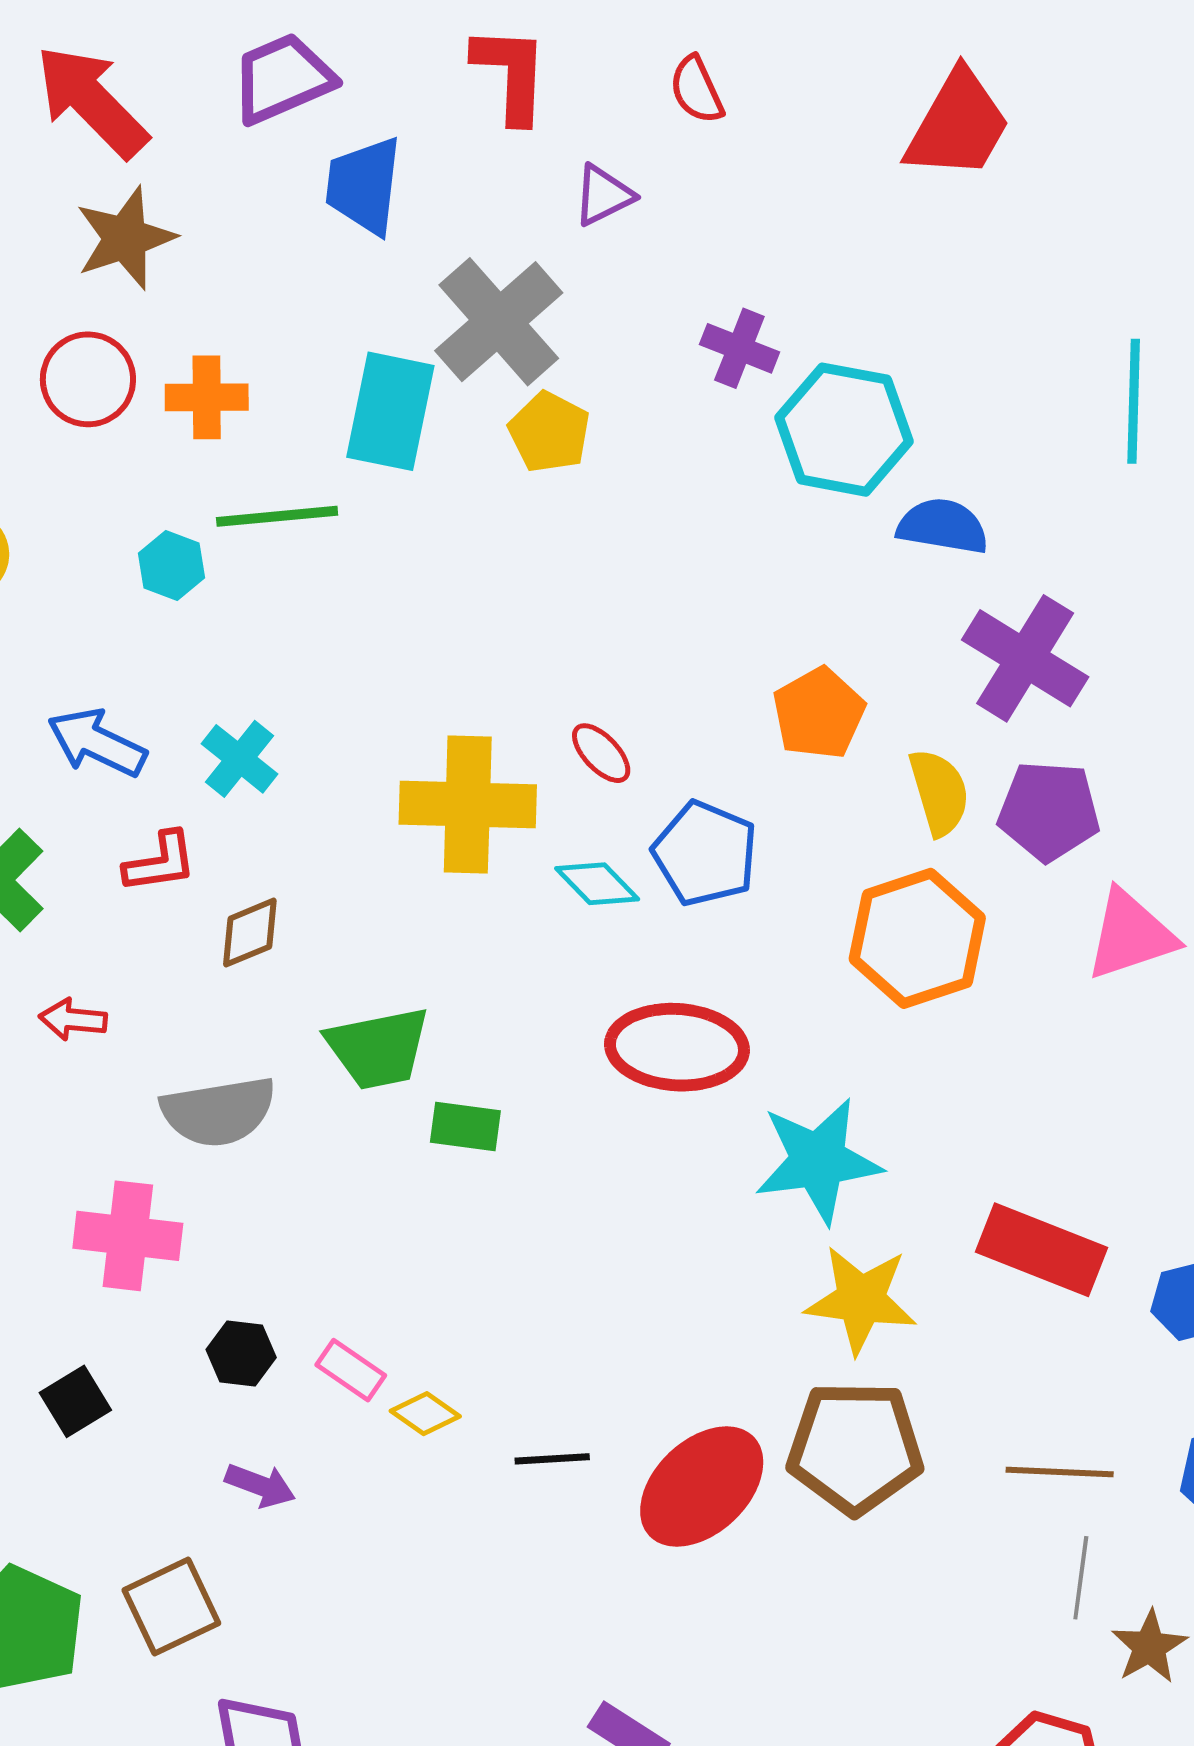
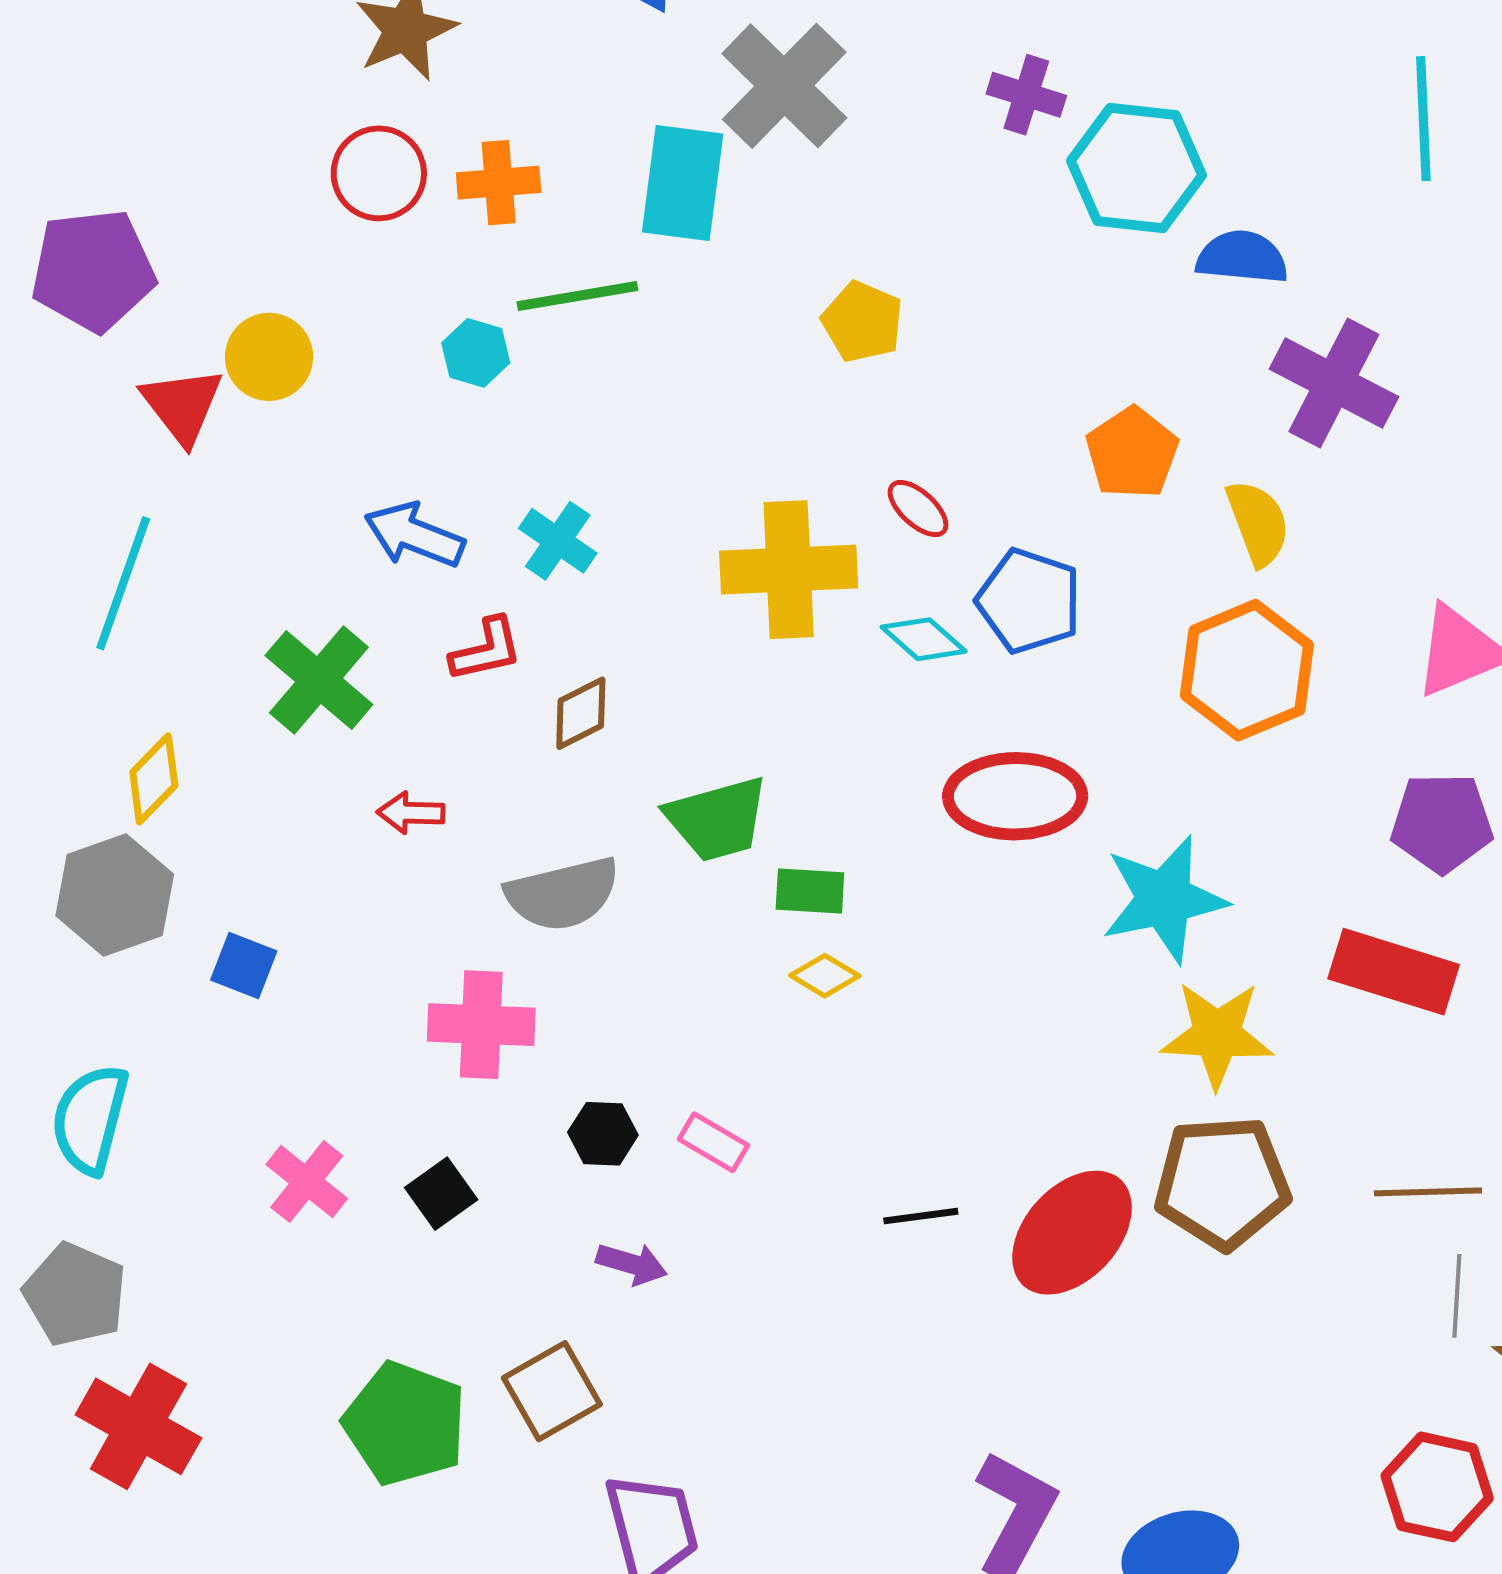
yellow pentagon: (549, 432) -> (862, 322), moved
purple pentagon: (1049, 811) -> (1442, 823), moved
yellow diamond: (425, 1414) -> (825, 976), moved

